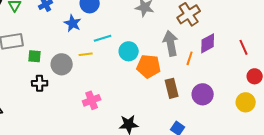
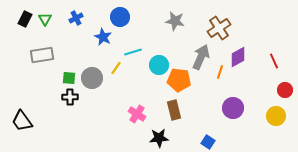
gray arrow: (171, 43) -> (201, 57), turned 35
yellow line: (86, 54) -> (116, 68), turned -48
green square: (35, 56) -> (69, 78), moved
brown rectangle: (172, 88) -> (174, 110), moved
pink cross: (92, 100) -> (137, 114), moved, turned -36

